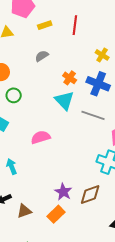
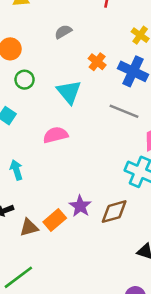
cyan triangle: (64, 100) -> (69, 92), moved
orange rectangle: (56, 214) -> (55, 220), moved

